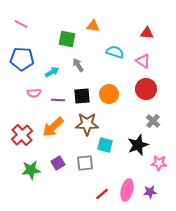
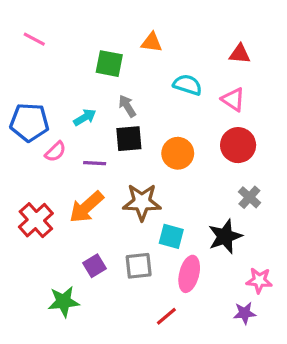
blue pentagon: (22, 59) -> (29, 122), moved
pink semicircle: (34, 93) -> (55, 152), turned -40
black square: (82, 96) -> (129, 139), moved
pink star: (159, 163) -> (259, 280), moved
green star: (31, 170) -> (64, 302), moved
pink ellipse: (127, 190) -> (189, 274), moved

